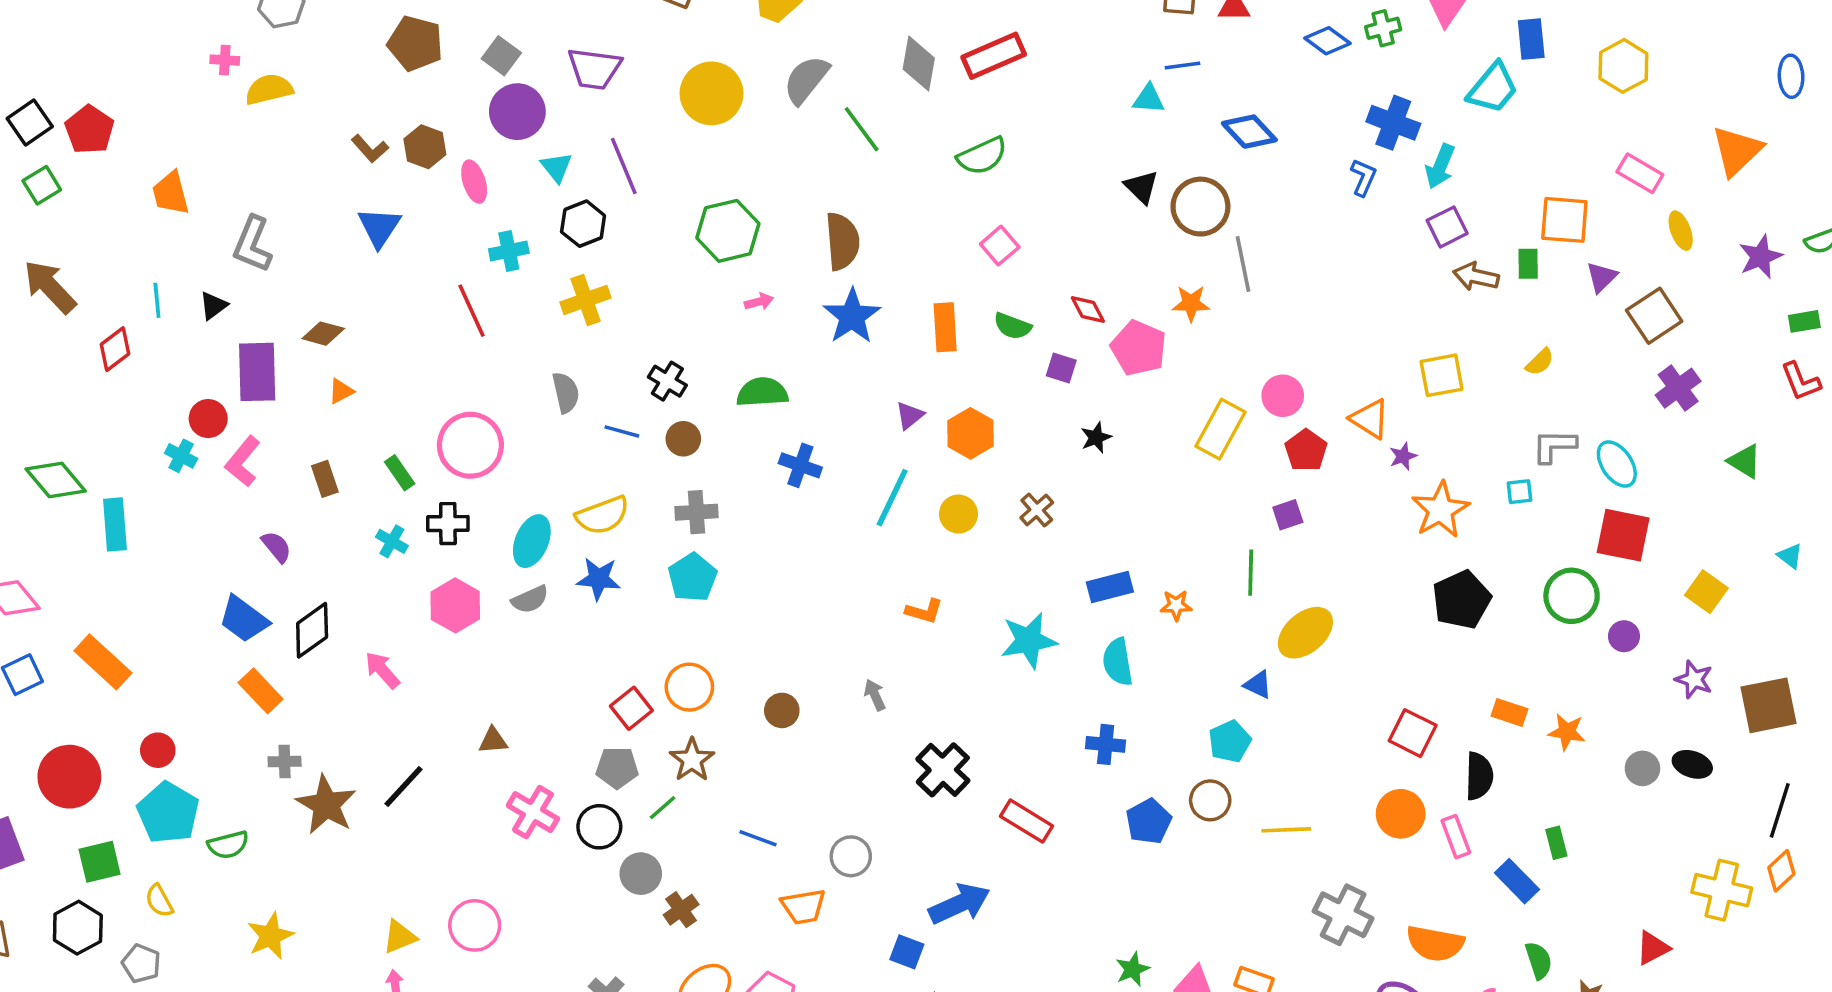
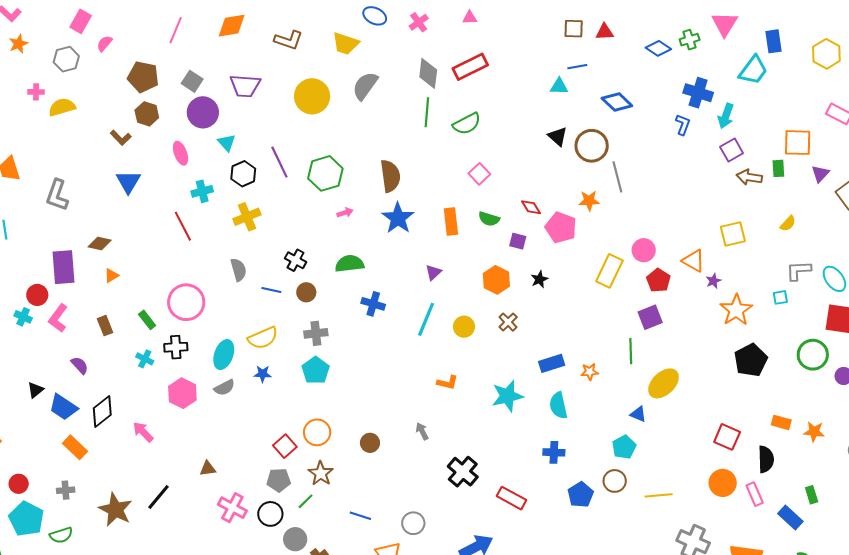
green line: (862, 129) -> (427, 112), moved, turned 44
brown hexagon: (425, 147) -> (147, 114), moved
purple line: (624, 166) -> (279, 162), moved
black triangle: (213, 306) -> (35, 390), moved
orange hexagon: (971, 433) -> (496, 280), moved
purple square: (1288, 515) -> (650, 317), size x1.4
blue star: (599, 579) -> (263, 374), size x0.7
gray cross: (285, 761) -> (66, 490), moved

